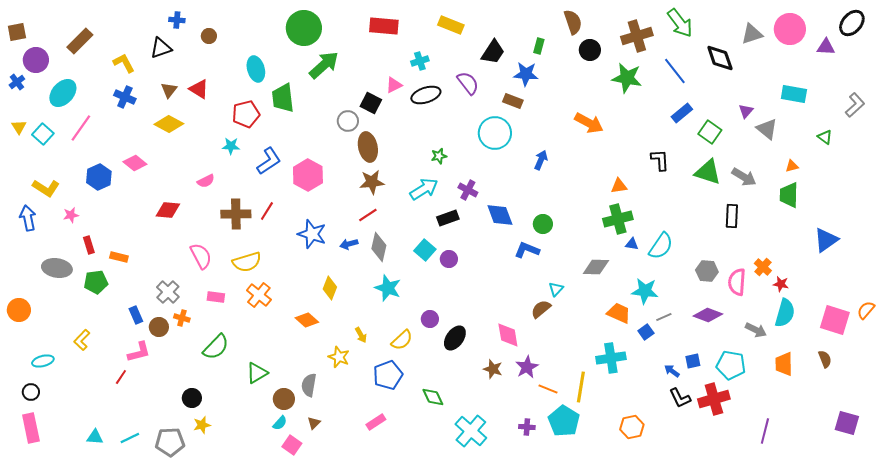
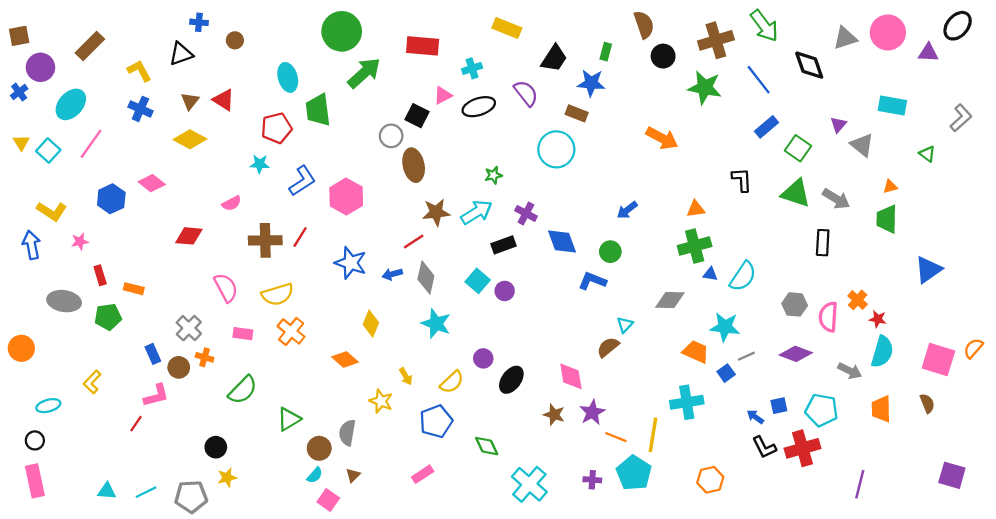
red rectangle: (384, 26) -> (423, 46), moved
blue arrow: (541, 160) -> (627, 210), moved, turned -150
brown star: (372, 182) -> (436, 212), moved

